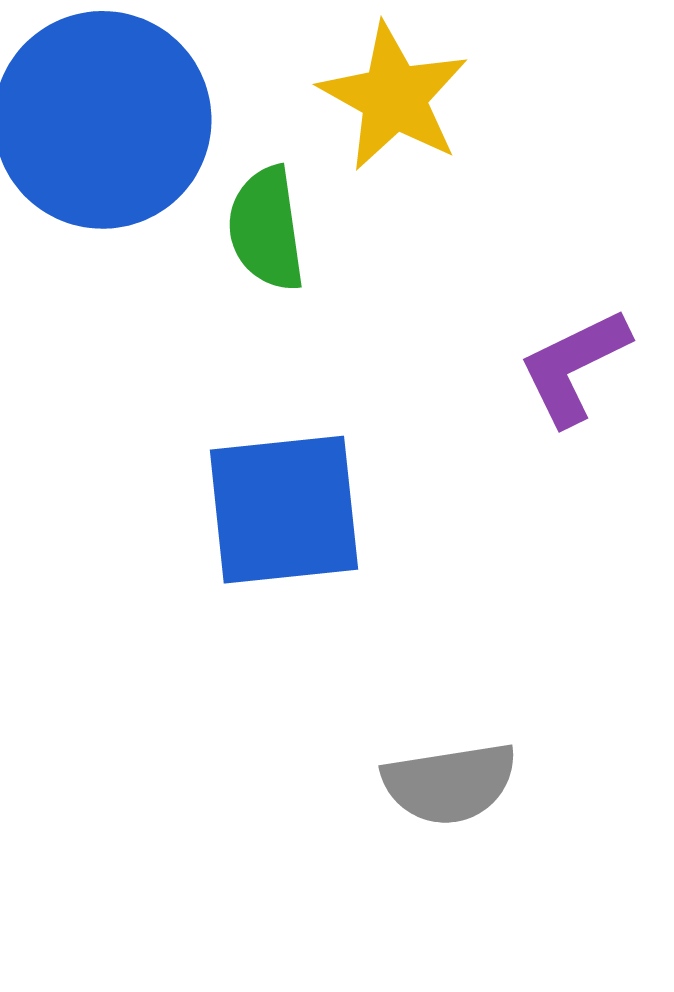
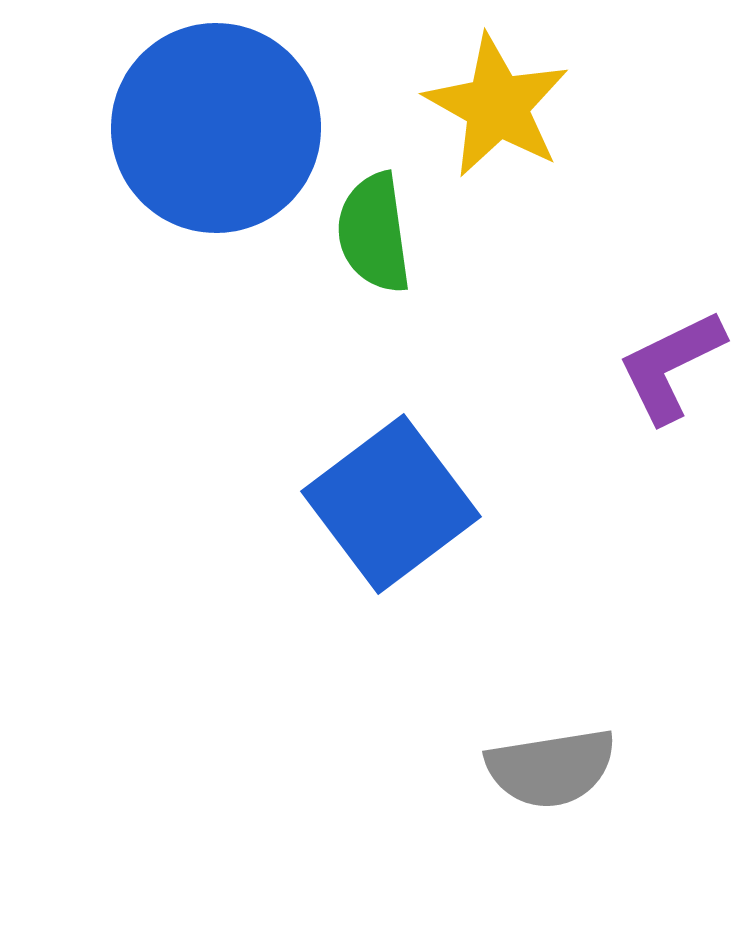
blue square: (284, 510) -> (391, 504), turned -31

